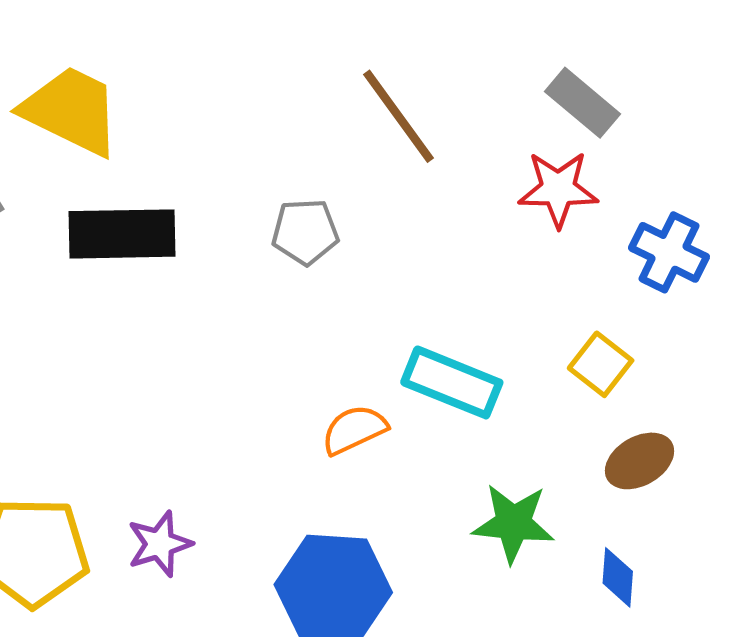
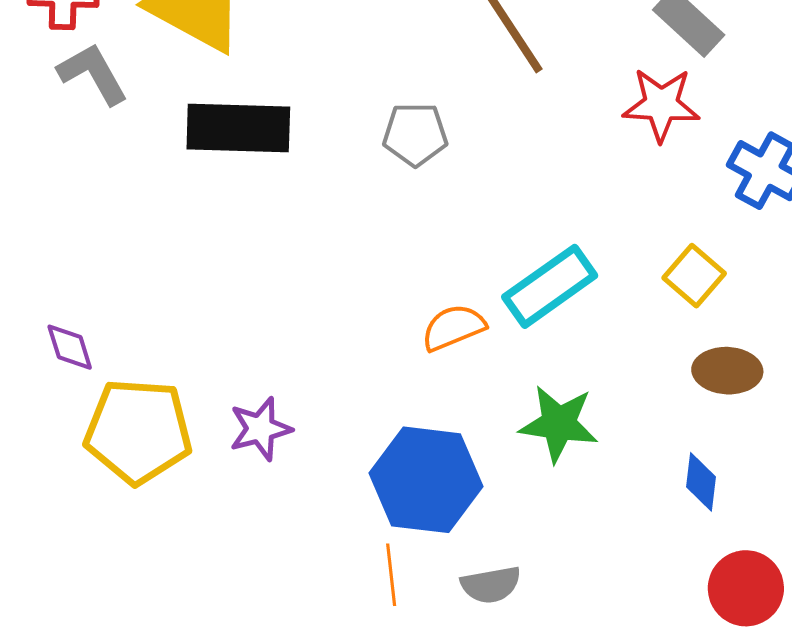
cyan rectangle: (452, 382) -> (550, 286), turned -60
brown ellipse: (640, 461) -> (727, 371), turned 30
green star: (513, 523) -> (559, 424), moved

